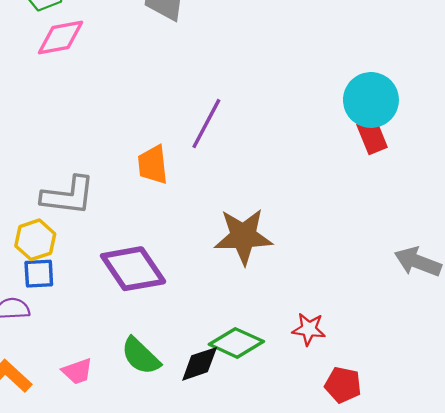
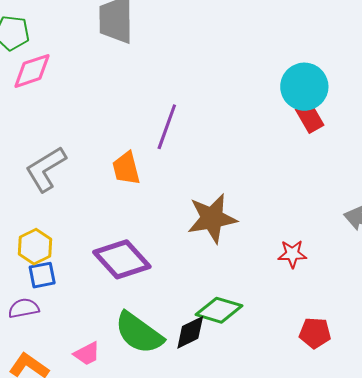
gray L-shape: (68, 196) -> (46, 169), moved, turned 150
red star: (309, 329) -> (292, 254), moved
green semicircle: (141, 356) -> (139, 333), size x1.4

